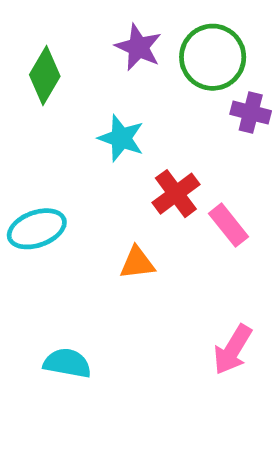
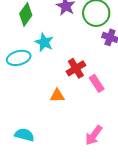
cyan star: (121, 138) -> (44, 42), moved
cyan ellipse: (37, 229) -> (19, 58), moved

